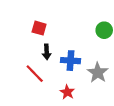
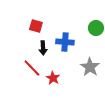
blue cross: (71, 61) -> (65, 42), moved
red star: (67, 92) -> (53, 78), moved

